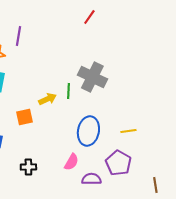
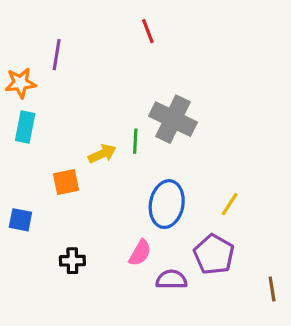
red line: (89, 17) -> (148, 31), moved, turned -56
yellow line: (128, 131) -> (230, 204), turned -49

